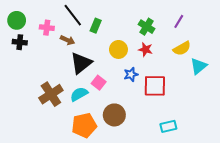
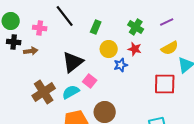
purple line: (179, 21) -> (167, 22), turned 32
green rectangle: (96, 26) -> (96, 27), moved
brown arrow: (68, 40) -> (31, 51), moved, turned -32
blue star: (131, 74) -> (121, 65), moved
red square: (155, 86) -> (165, 84), moved

